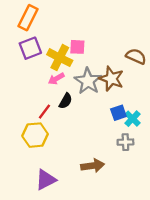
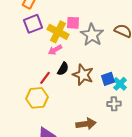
brown star: (111, 79) -> (83, 75), moved
gray star: (88, 81) -> (92, 35), moved

